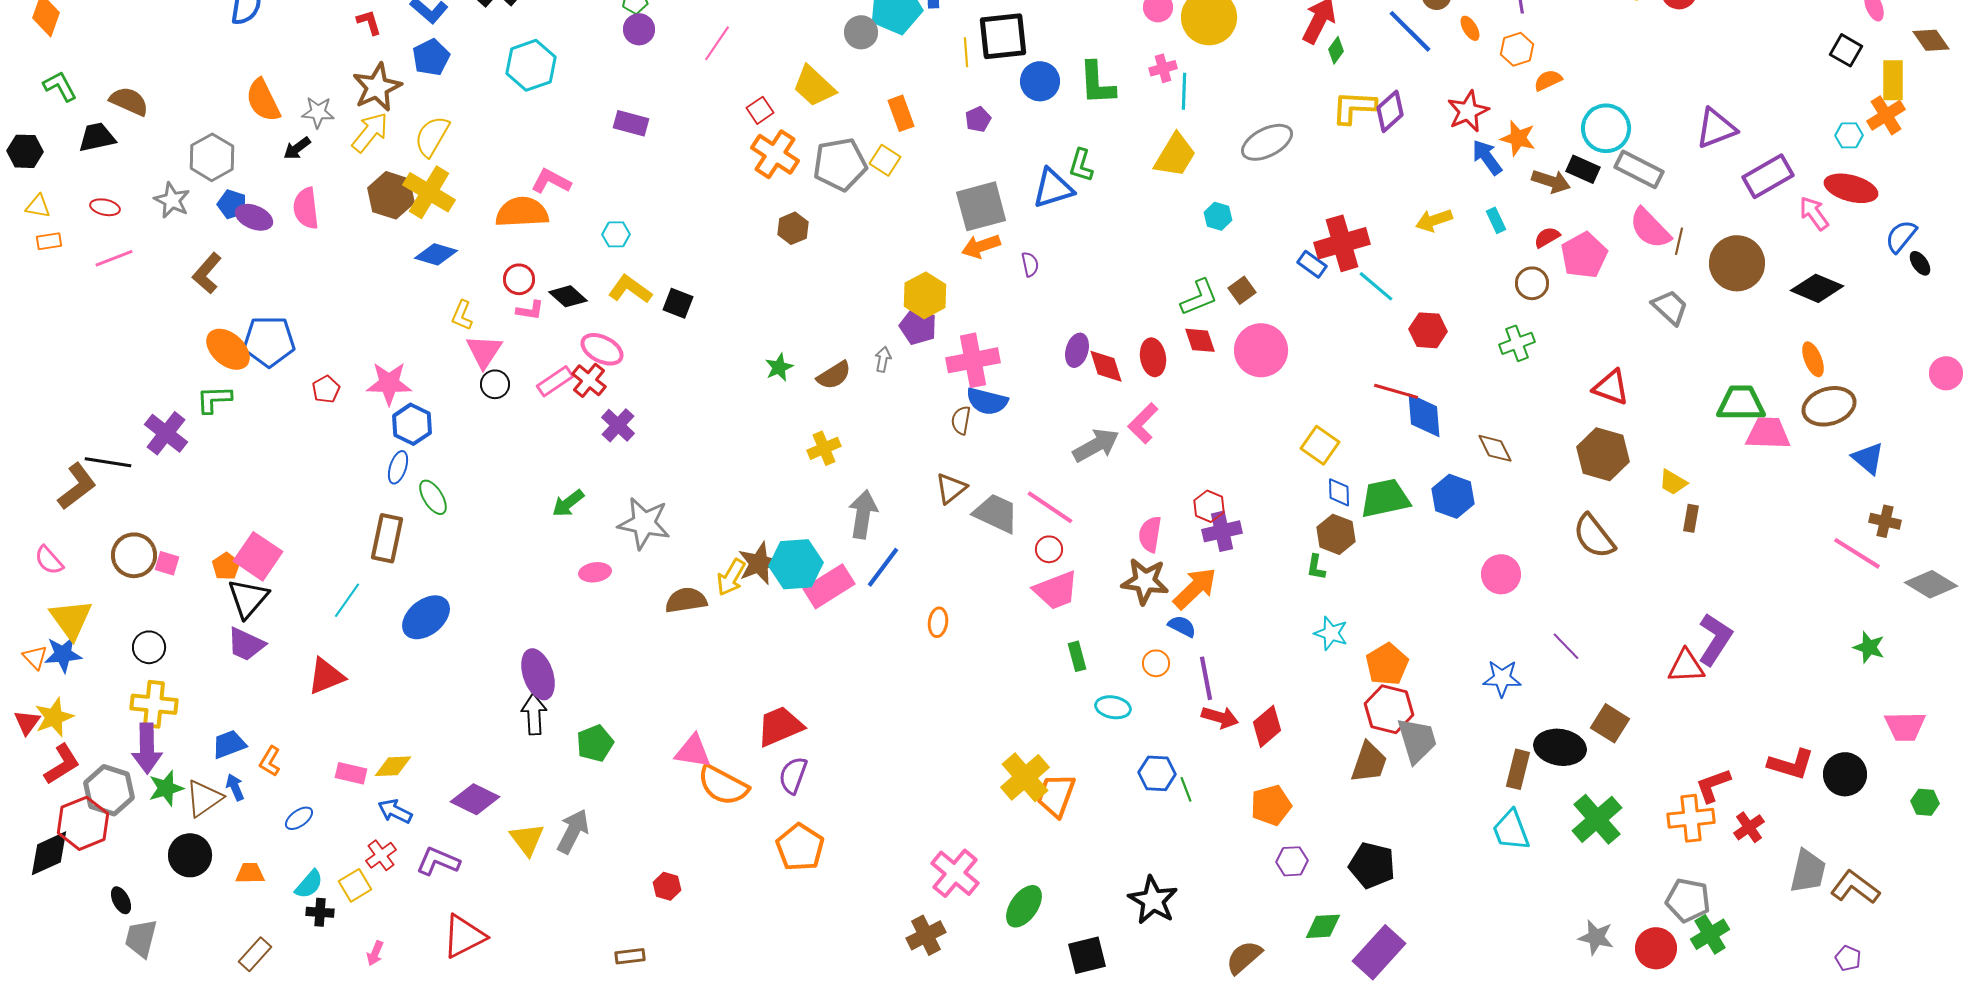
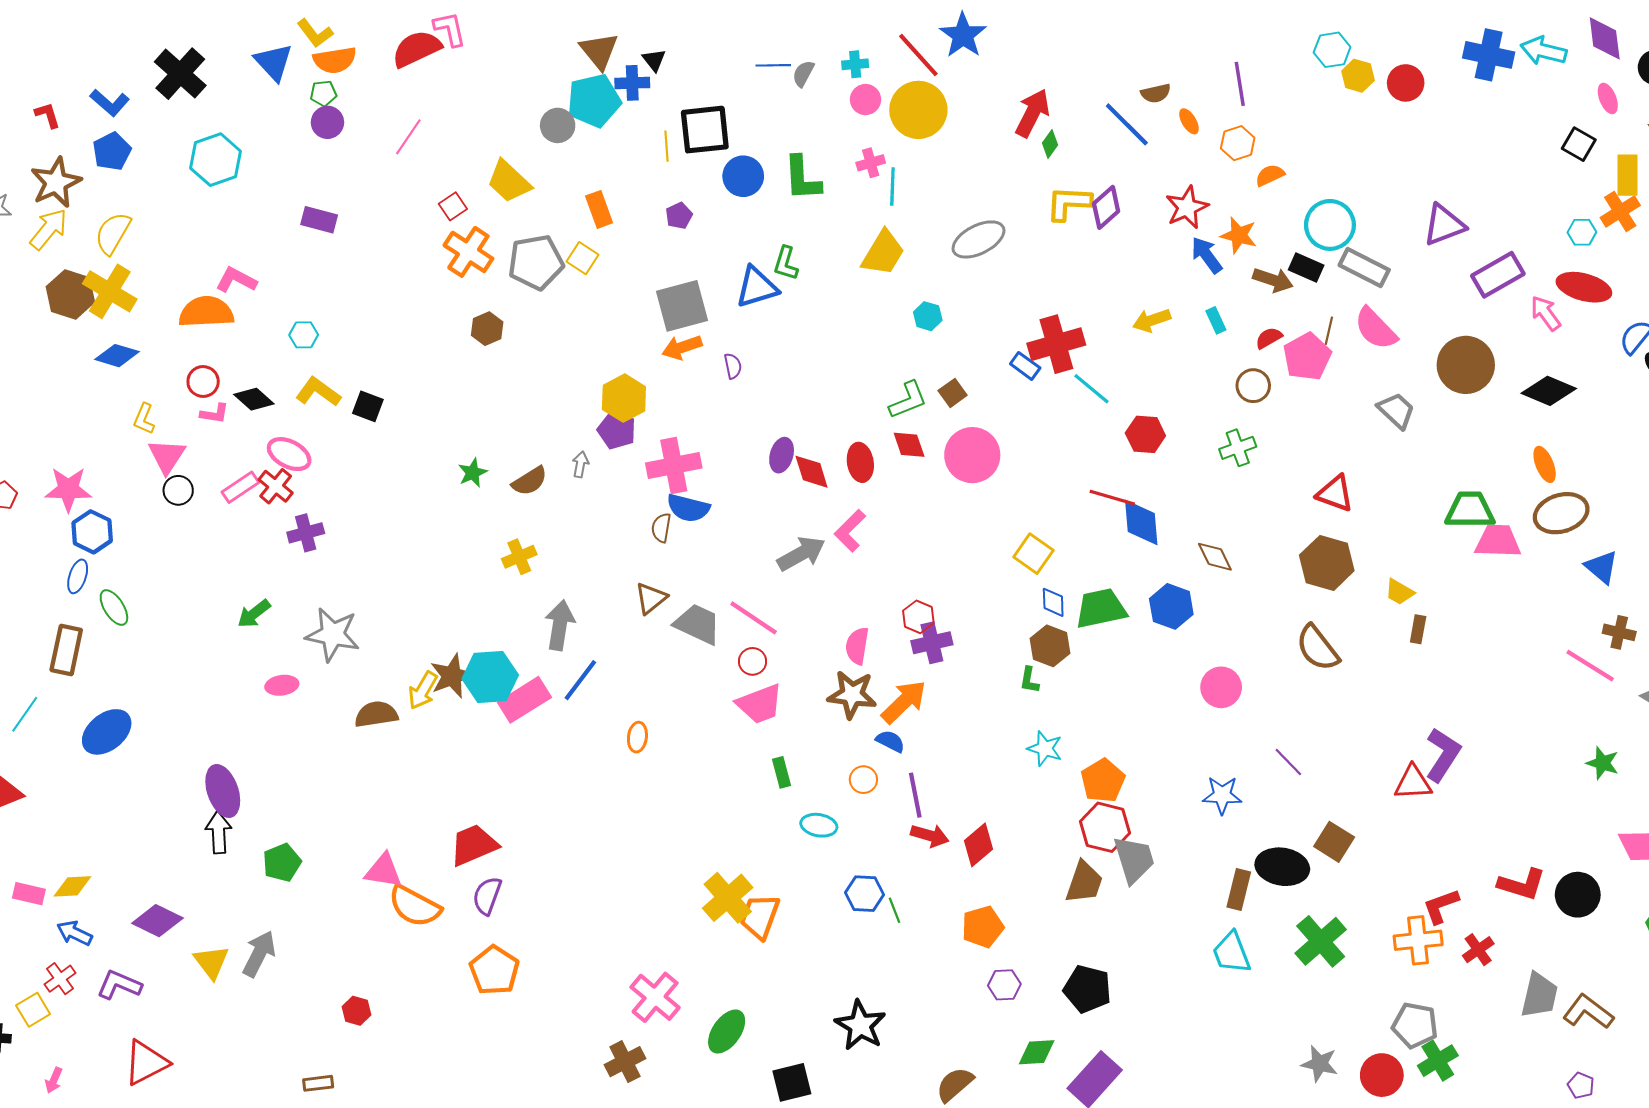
brown line: (1679, 241) -> (1329, 331), moved
purple cross: (618, 425) -> (306, 533), turned 32

